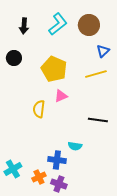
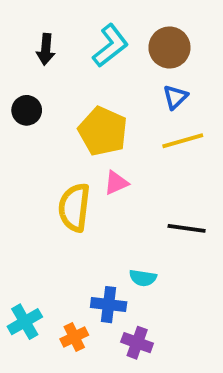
blue triangle: (103, 51) -> (175, 97), moved
yellow semicircle: (39, 109) -> (74, 207), size x1.4
purple cross: (59, 184) -> (137, 343), moved

